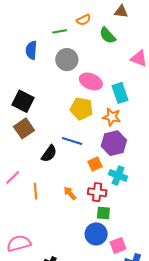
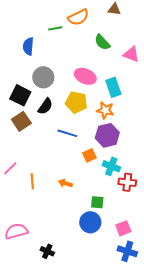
orange semicircle: (84, 20) -> (78, 17), size x1.5
green semicircle: (108, 36) -> (102, 42), moved
gray circle: (67, 60) -> (43, 77), moved
black semicircle: (49, 154) -> (45, 106), moved
red cross: (97, 192) -> (127, 182), moved
orange arrow: (70, 193) -> (65, 183), turned -32
pink square: (118, 245) -> (123, 228), moved

